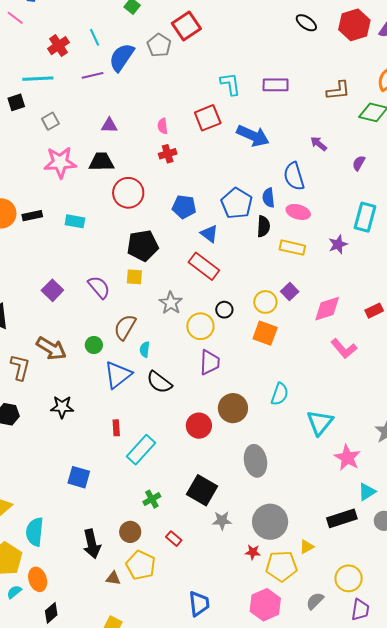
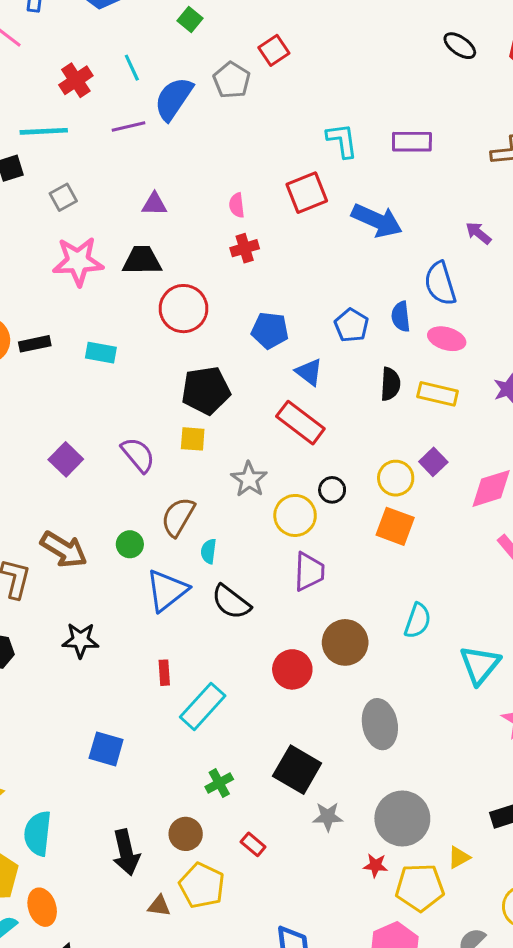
red square: (186, 26) -> (274, 50), size x0.7
blue pentagon: (237, 203) -> (352, 325), size x0.7
black semicircle: (263, 226) -> (390, 384), moved

